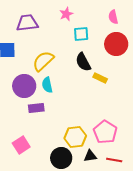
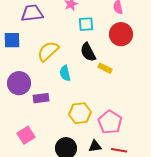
cyan semicircle: (47, 85) -> (65, 73), moved
purple circle: (24, 86) -> (19, 83), moved
yellow hexagon: (75, 137) -> (80, 113), moved

